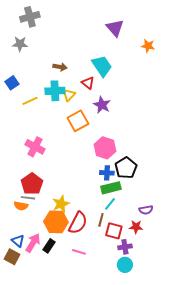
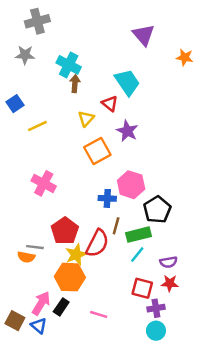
brown arrow: (60, 67) -> (75, 84), turned -96
cyan cross: (55, 91) -> (69, 65), moved, turned 30
blue cross: (107, 173) -> (107, 198), moved
red pentagon: (32, 184) -> (65, 231), moved
purple semicircle: (146, 210) -> (168, 262), moved
brown line: (101, 220) -> (116, 226), moved
red semicircle: (78, 223) -> (97, 243), moved
blue triangle: (18, 241) -> (39, 326), moved

